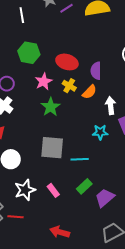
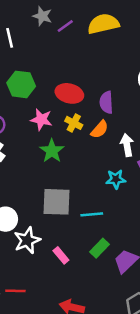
pink star: (44, 81) -> (41, 119), turned -30
white star: (25, 190) -> (27, 240), moved

